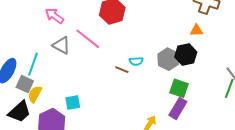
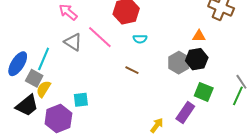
orange triangle: (196, 30) -> (199, 36), moved
cyan semicircle: (136, 61) -> (140, 39), moved
green square: (179, 88) -> (204, 92), moved

